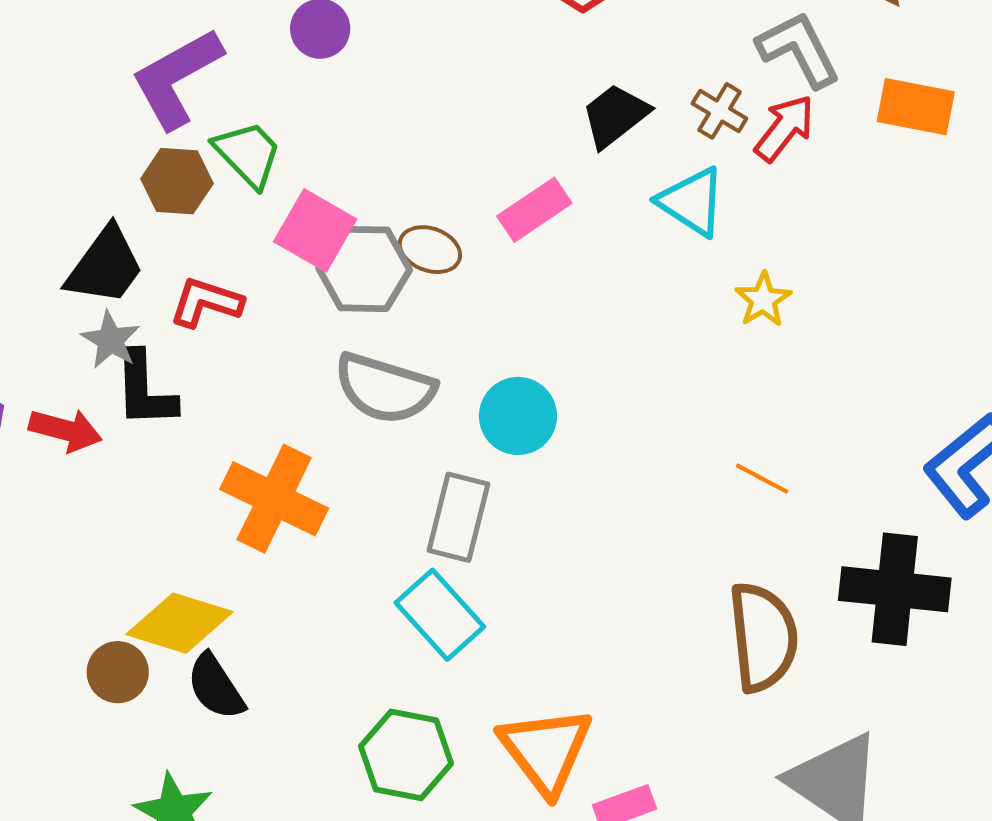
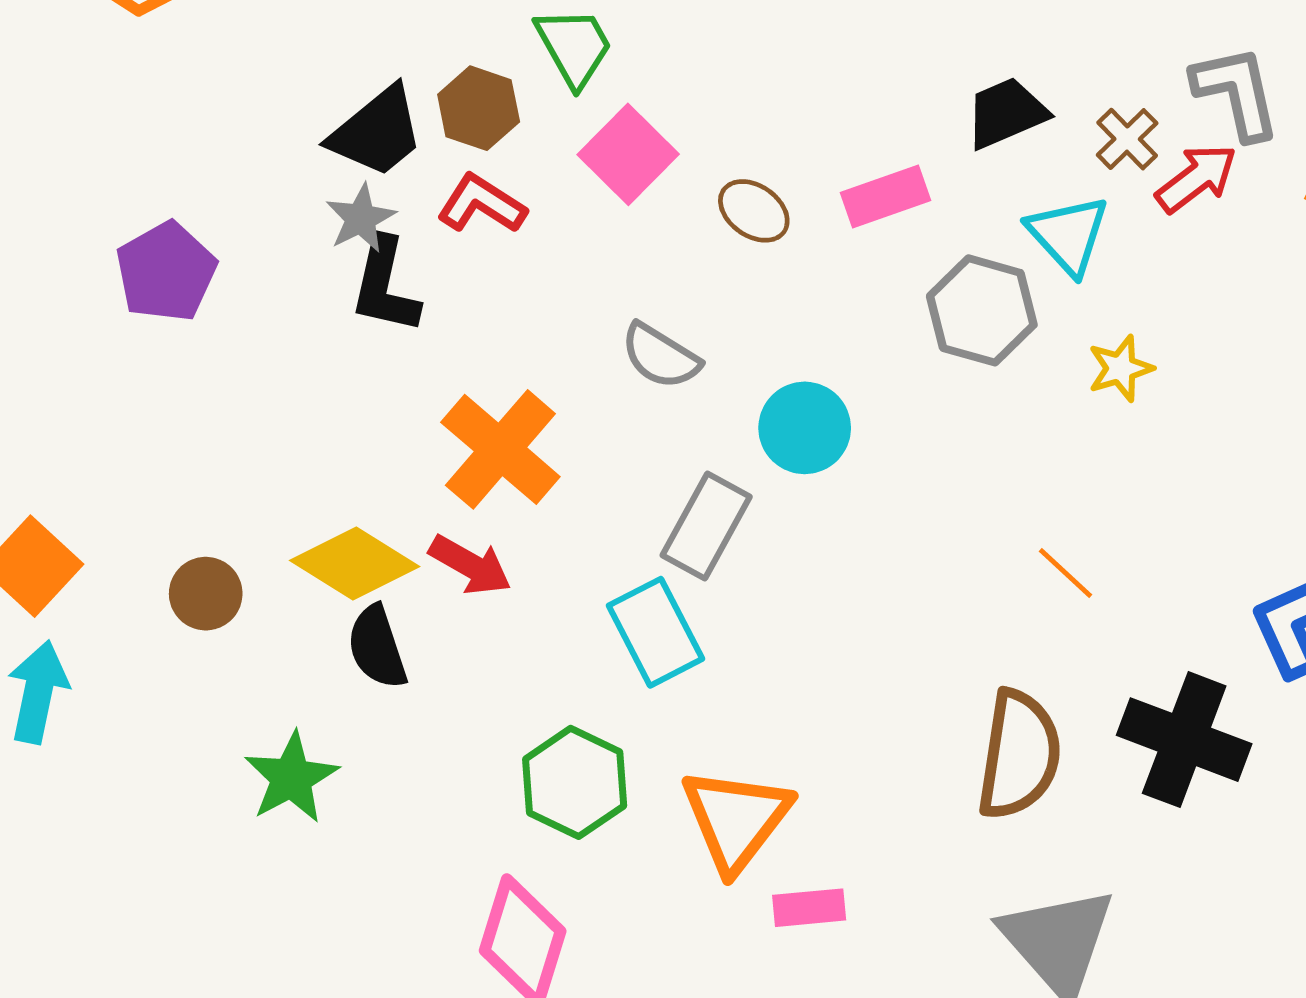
brown hexagon: (177, 181) -> (479, 108), moved
gray hexagon: (364, 269) -> (982, 310), moved
gray semicircle: (385, 388) -> (660, 356), size x0.7
red arrow: (66, 430) -> (470, 565), moved
brown circle: (118, 672) -> (206, 594), moved

